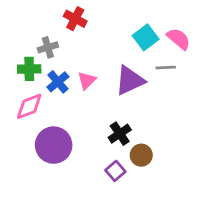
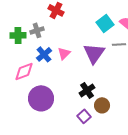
green cross: (29, 69) -> (18, 35), moved
purple triangle: (130, 80) -> (94, 53), turned -30

